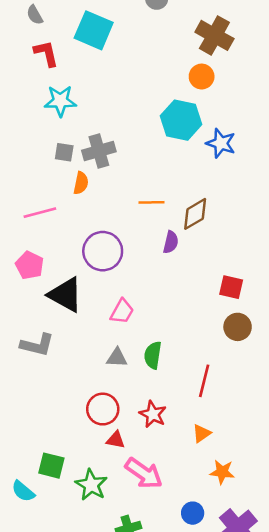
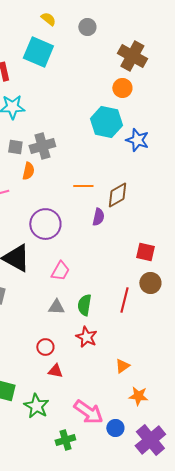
red line: (204, 381) -> (124, 300), moved
red circle: (103, 409) -> (45, 347), size x0.7
red star: (153, 414) -> (86, 337), moved
pink arrow: (144, 473) -> (88, 412), moved

